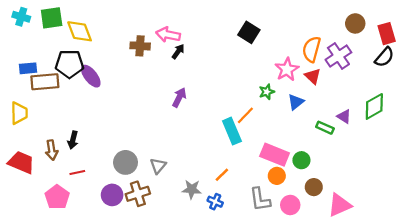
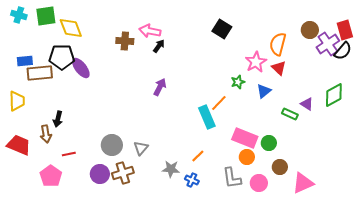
brown circle: (355, 23) -> (310, 30), moved
purple cross: (338, 56) -> (328, 44), moved
black arrow: (73, 140) -> (58, 119), moved

